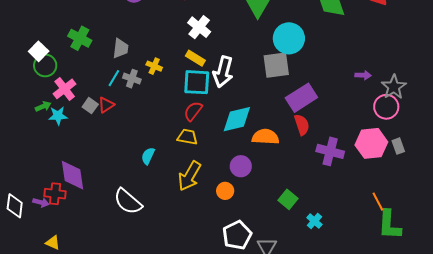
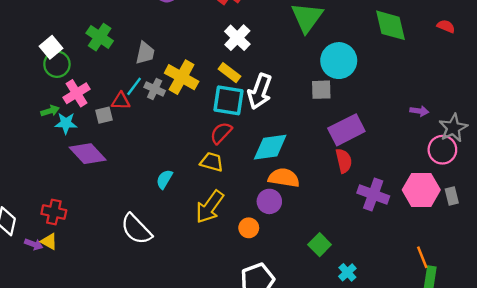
gray square: (276, 65) -> (321, 90), size x0.7
yellow cross: (154, 66) -> (182, 77), size x1.8
red triangle: (106, 105) -> (121, 101), moved, turned 30
gray square: (90, 106) -> (104, 115), turned 35
orange semicircle: (265, 137) -> (284, 178), moved
purple diamond: (72, 175) -> (88, 154), moved, turned -40
purple arrow: (41, 202) -> (34, 244), moved
yellow triangle: (53, 243) -> (49, 242), moved

